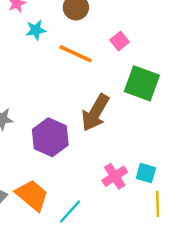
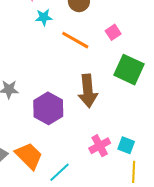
brown arrow: (95, 113) -> (88, 91), turned -40

